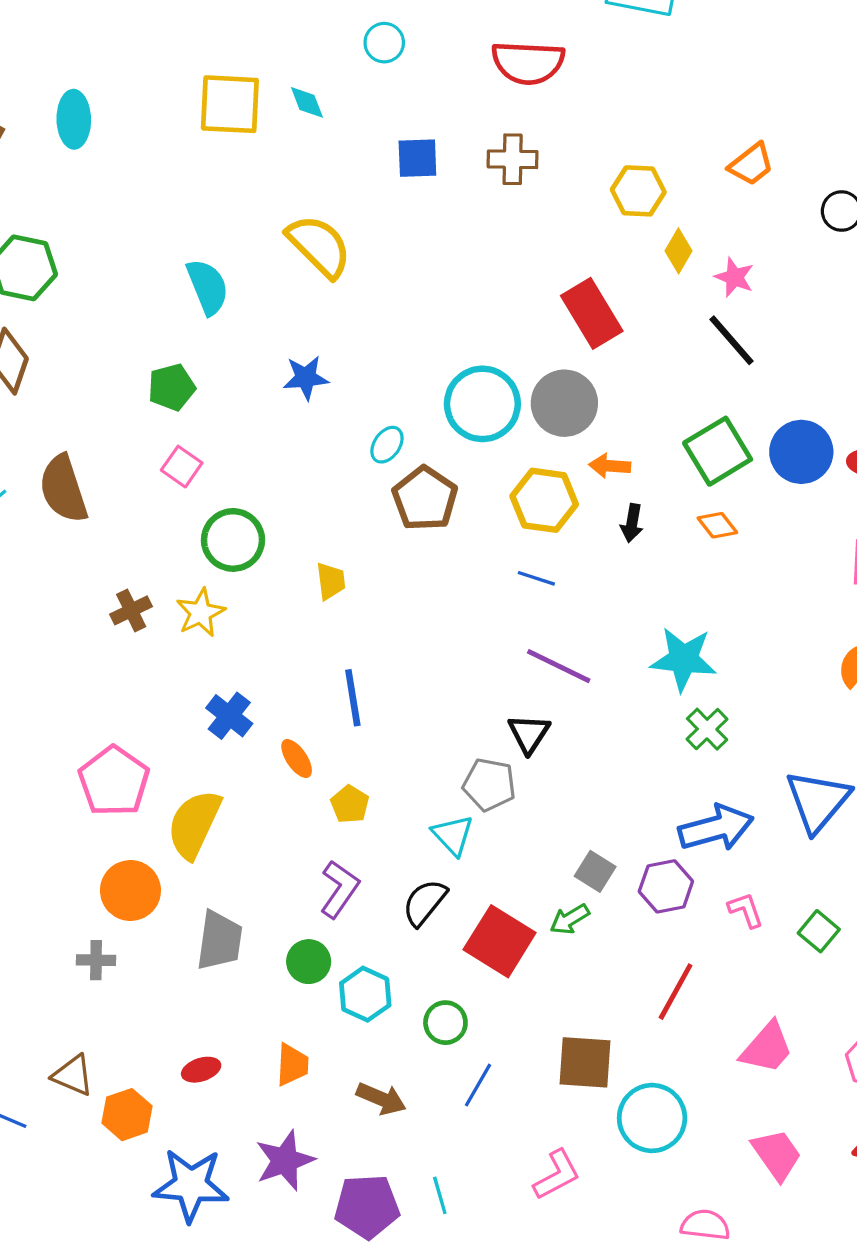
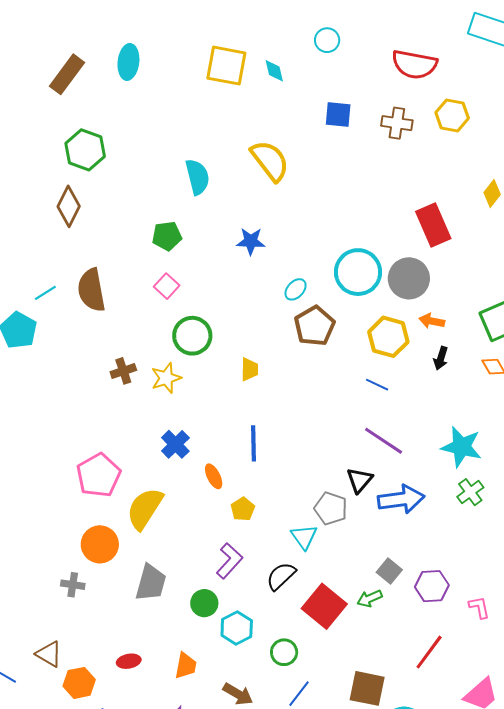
yellow hexagon: (638, 191) -> (452, 115), moved
blue arrow: (716, 828) -> (401, 499), moved

